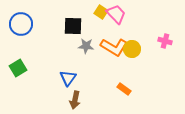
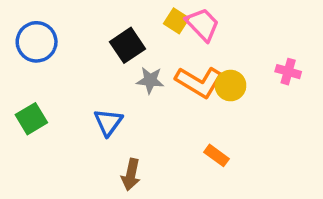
black square: (73, 26) -> (127, 45), turned -36
blue triangle: (68, 78) -> (108, 122), moved

